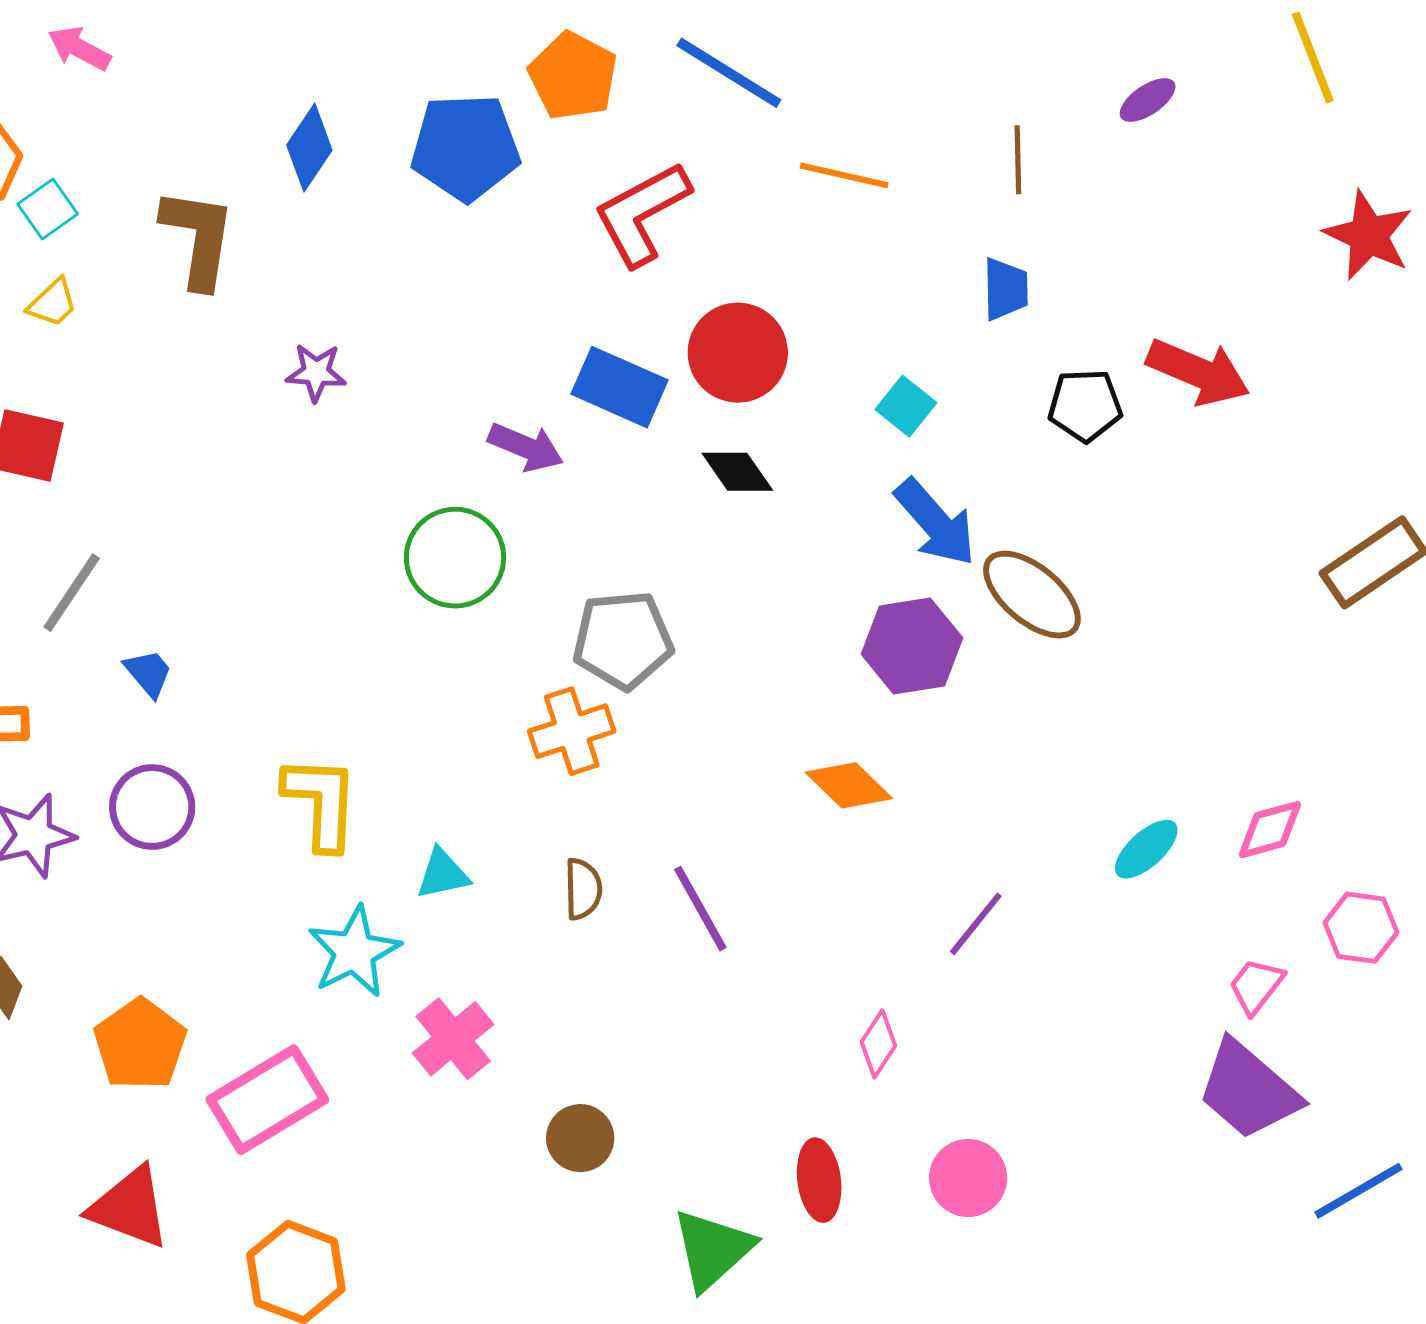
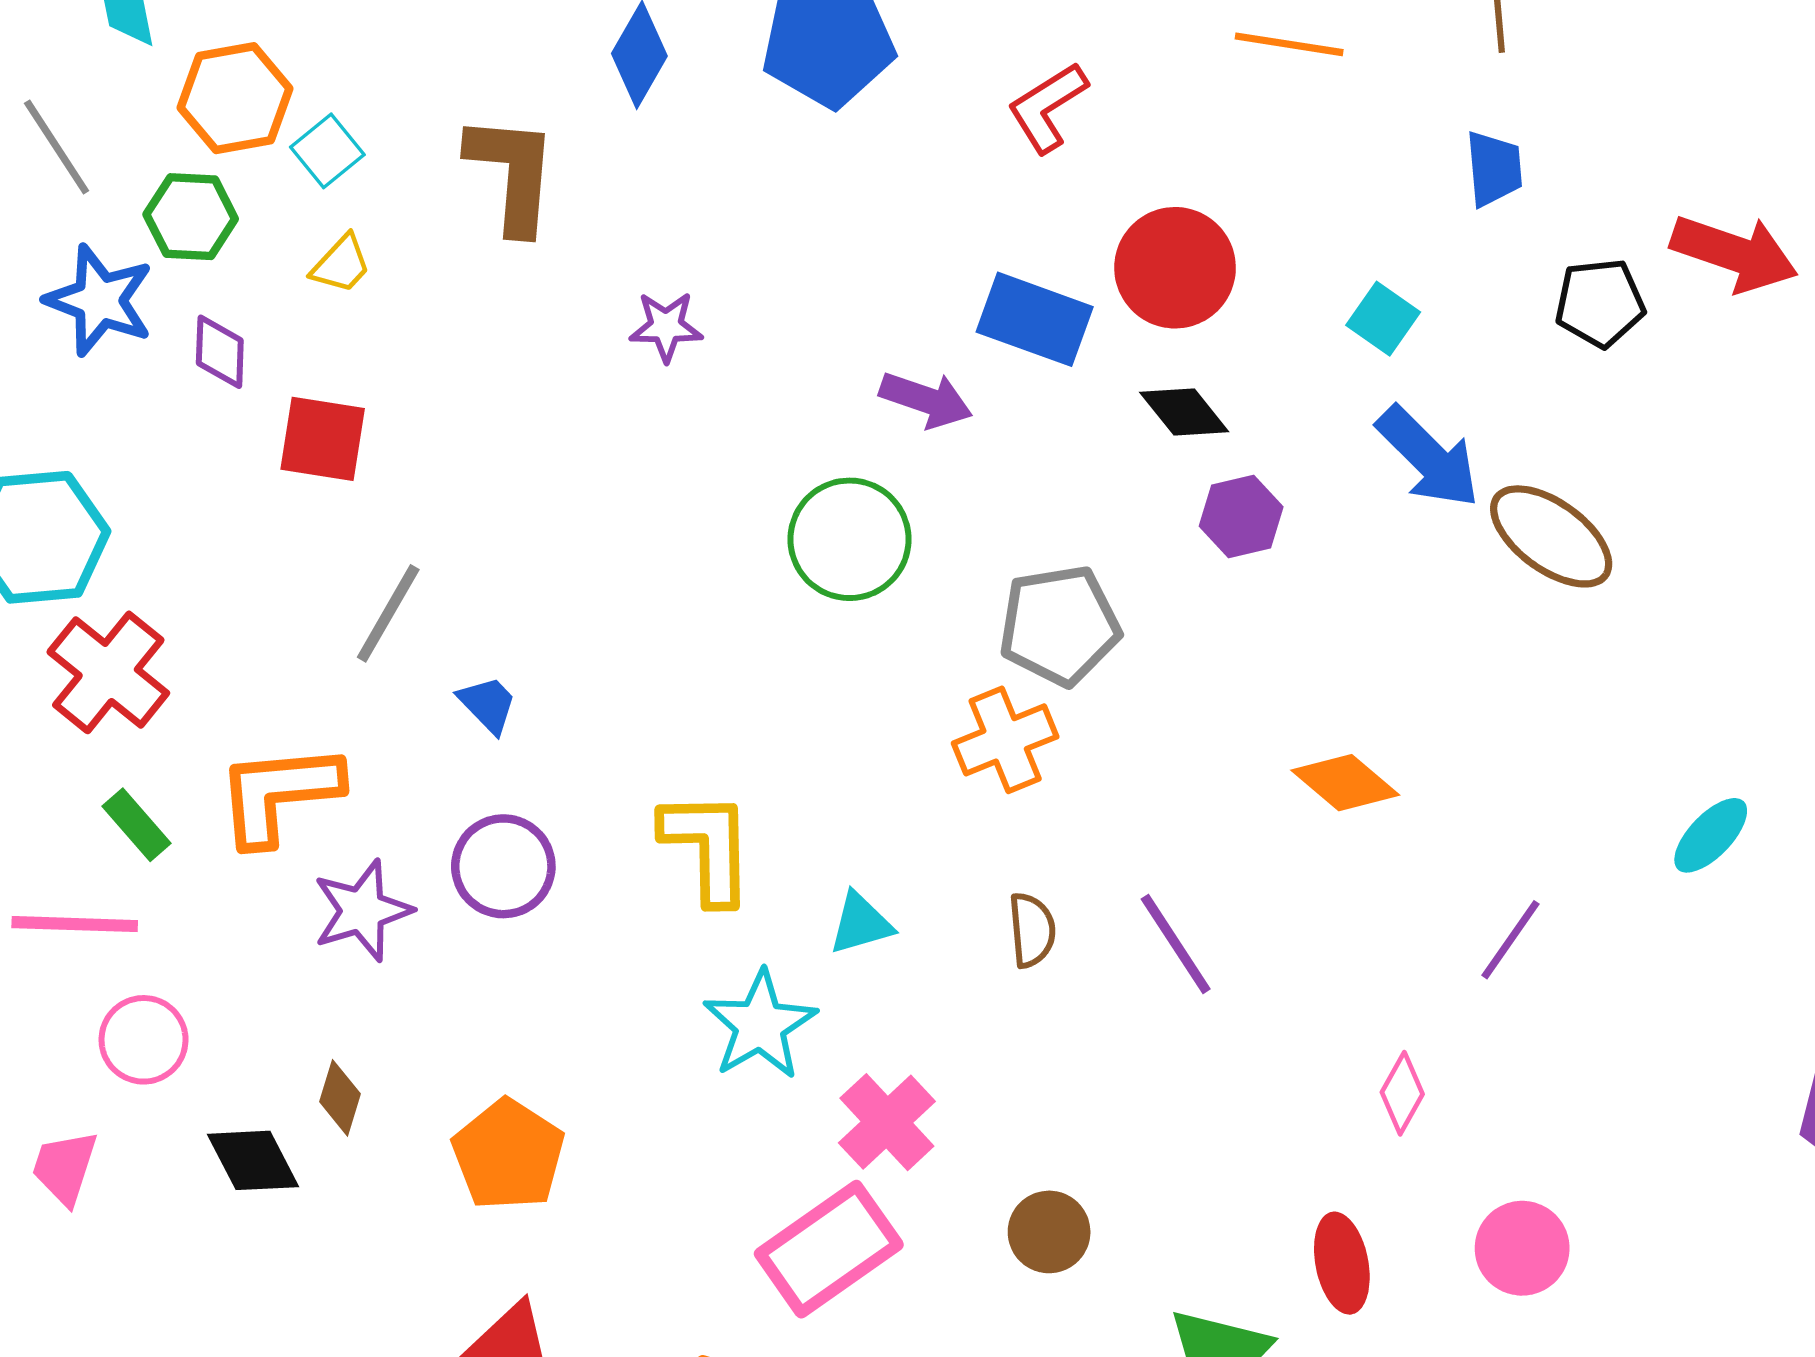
red L-shape: (642, 214) -> (1047, 107), size x0.7
purple hexagon: (912, 646) -> (1241, 517), moved, size x0.7
pink rectangle: (267, 1100) -> (829, 1249), moved

